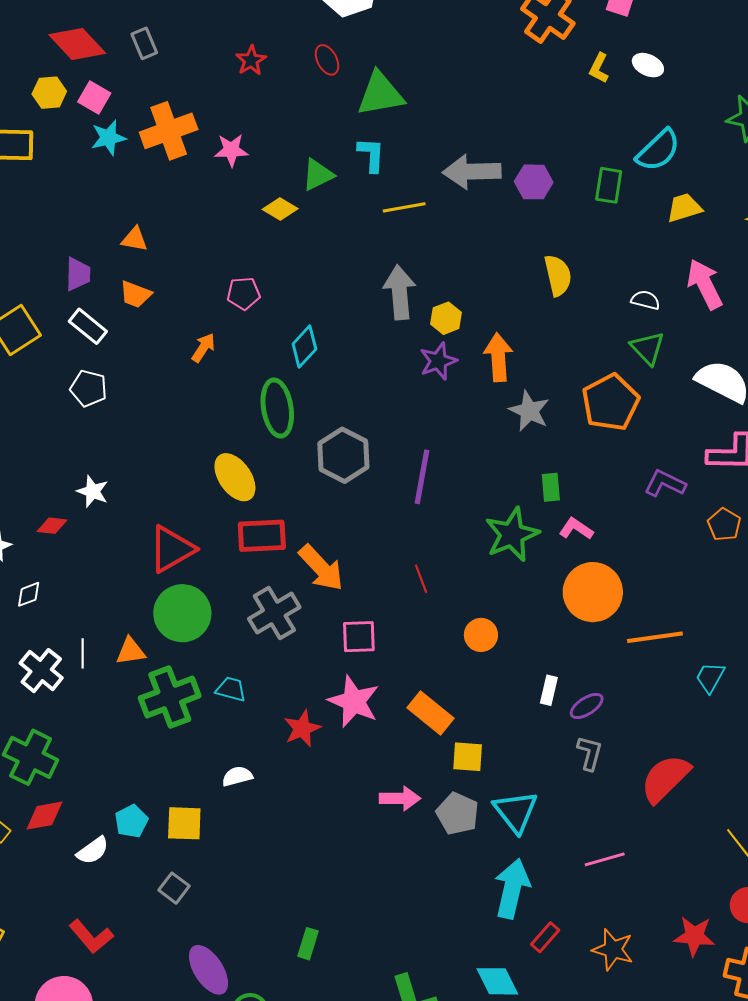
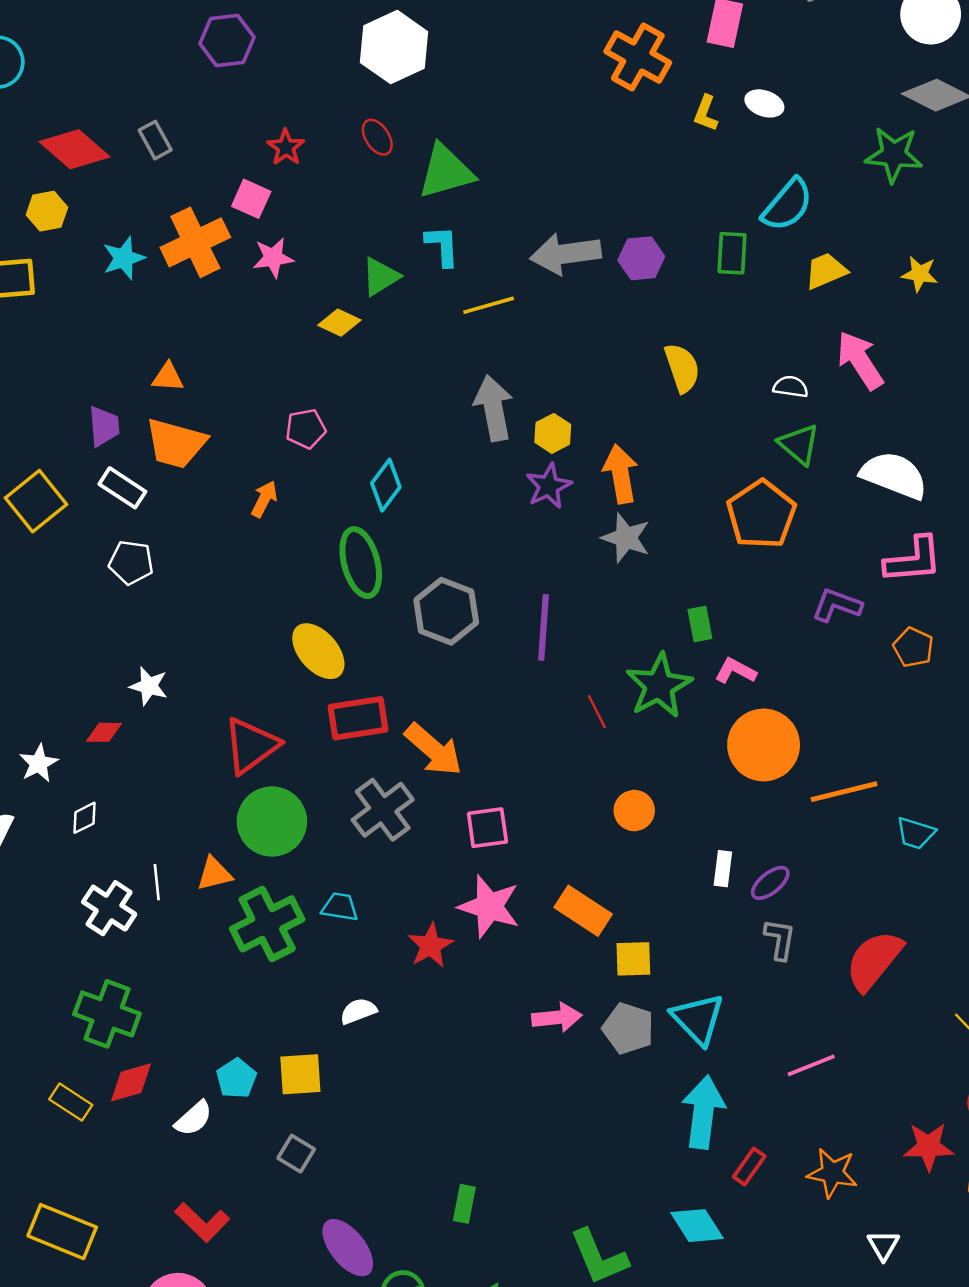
pink square: (94, 97) -> (251, 199), moved
orange trapezoid: (135, 294) -> (176, 443), size x1.6
gray star: (529, 411) -> (626, 538), moved
red line: (421, 579) -> (597, 712), moved
cyan trapezoid: (710, 677) -> (916, 833), turned -96

